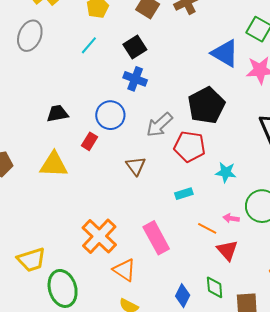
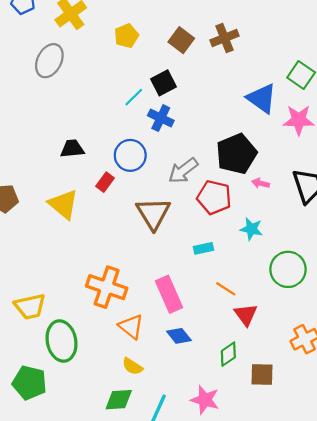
cyan line: (89, 45) -> (134, 97), moved
yellow triangle: (54, 165) -> (63, 204), turned 32
brown triangle: (136, 166) -> (153, 214), size x1.6
pink arrow: (231, 218) -> (261, 183), moved
orange cross: (99, 236) -> (107, 287), turned -30
green diamond: (215, 287) -> (228, 354), turned 55
blue diamond: (183, 296) -> (179, 336), moved, turned -70

